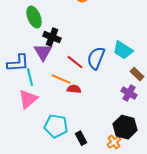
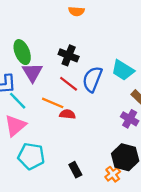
green ellipse: (34, 17) -> (22, 52), moved
black cross: (52, 37) -> (69, 55), moved
cyan line: (30, 77) -> (18, 101), turned -30
cyan pentagon: (56, 126) -> (31, 156), moved

